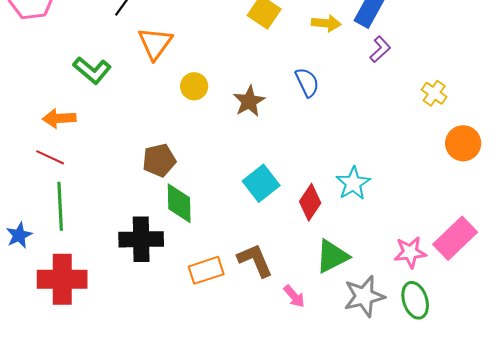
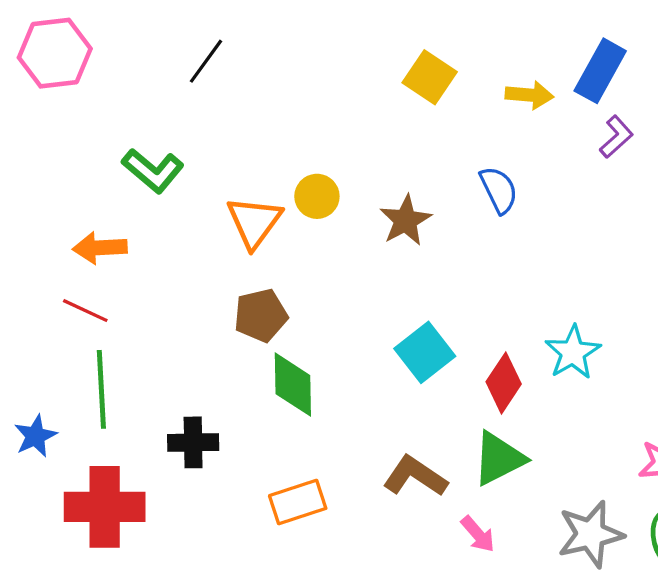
orange triangle: (155, 43) -> (254, 222), moved
black cross: (141, 239) -> (193, 442), moved, size x0.7
green triangle: (332, 256) -> (499, 459), moved
brown L-shape: (255, 260) -> (415, 476), turned -33
orange rectangle: (206, 270) -> (298, 502), moved

